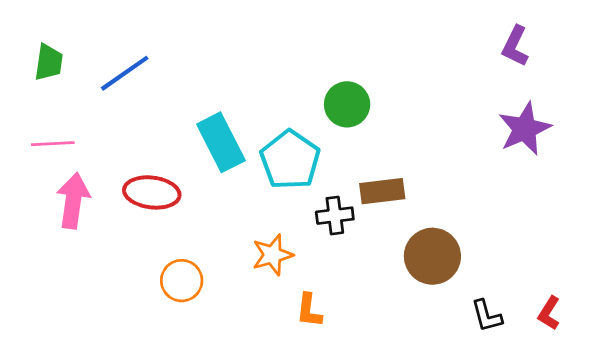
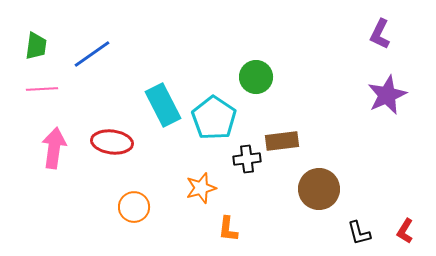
pink line: (53, 144) -> (42, 89), moved

